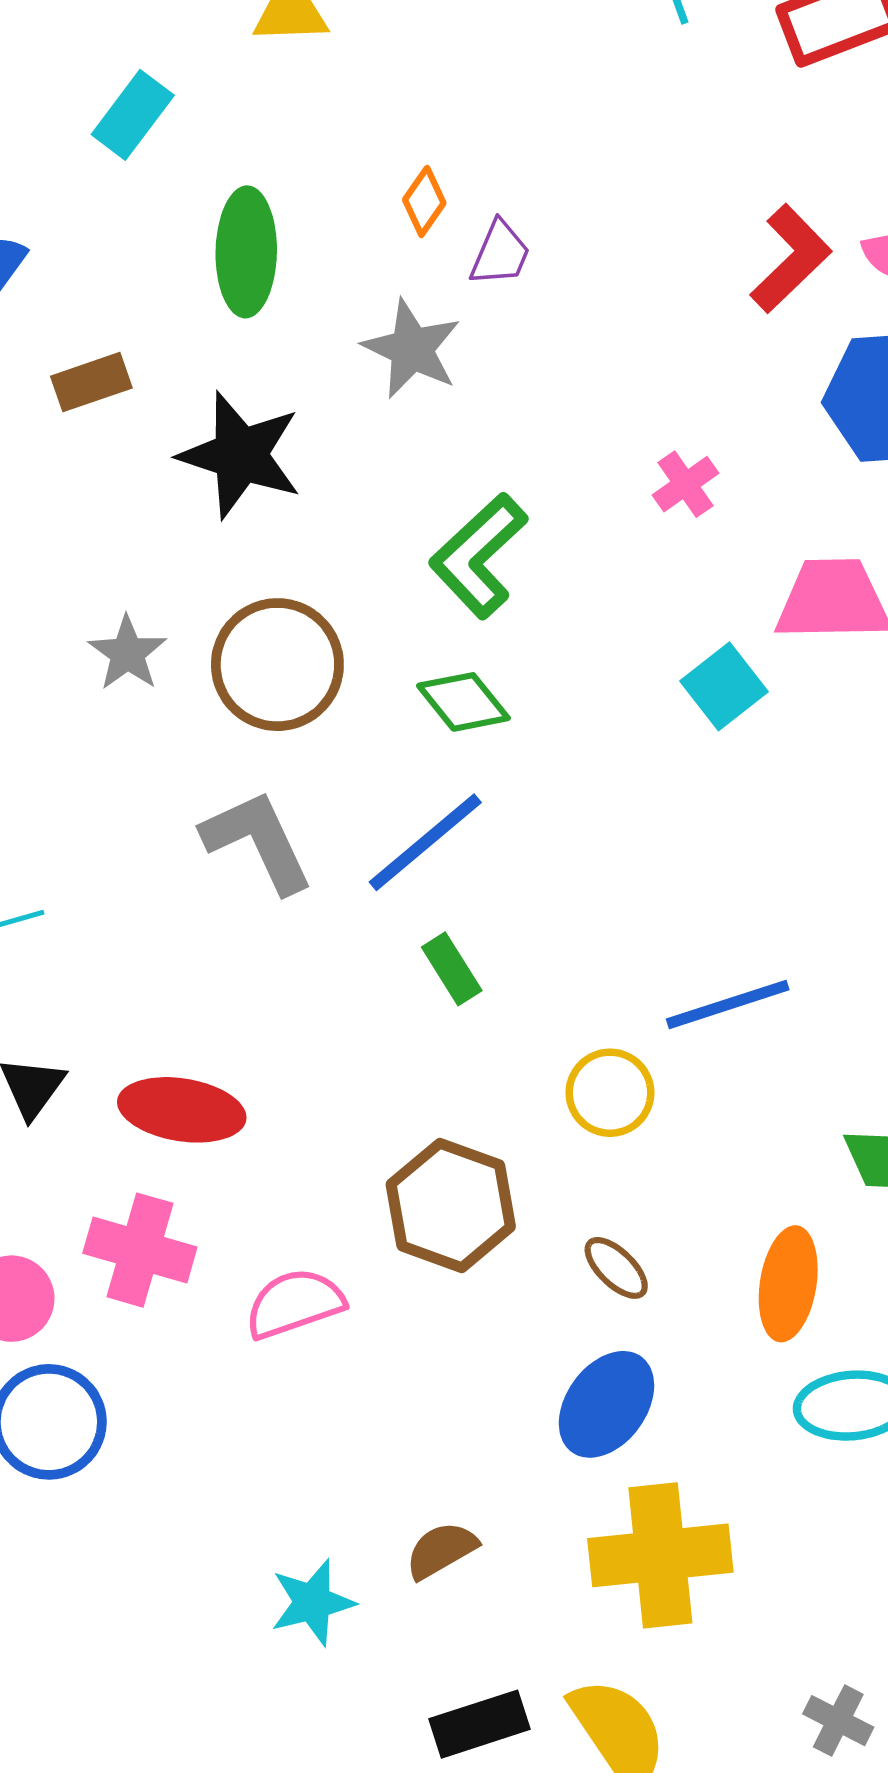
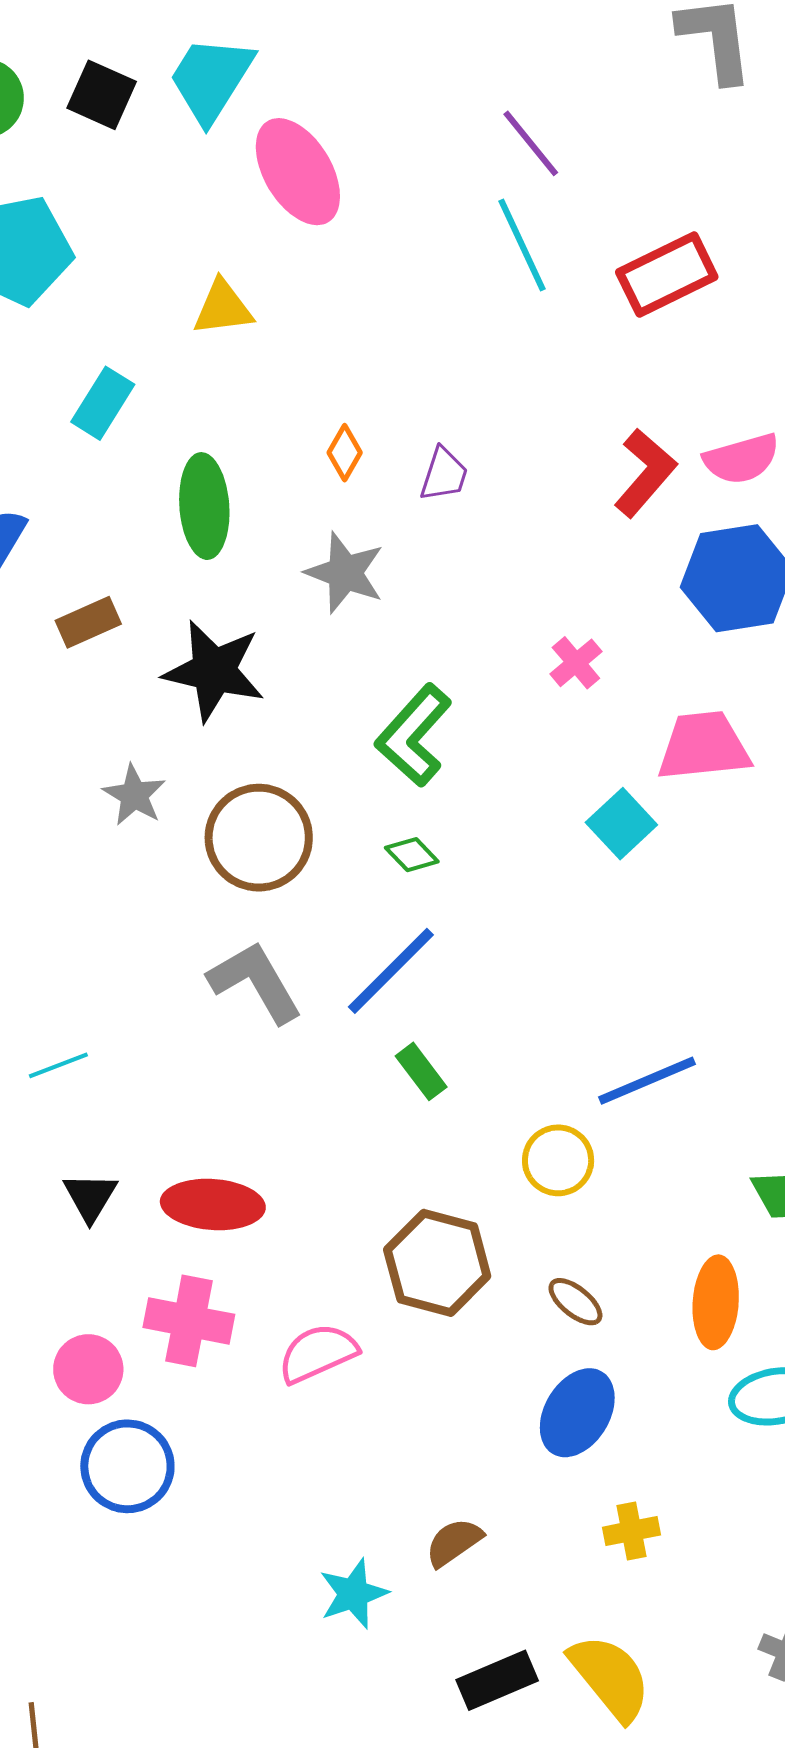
purple trapezoid: (500, 253) -> (444, 474), moved
gray star: (127, 653) -> (134, 795), moved
green diamond: (463, 702) -> (412, 855), size x0.7
yellow cross: (660, 1555) -> (632, 1531), size x0.5

